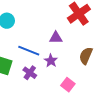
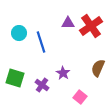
purple triangle: (56, 38) -> (68, 23), moved
blue line: (29, 51) -> (41, 42), moved, turned 50

